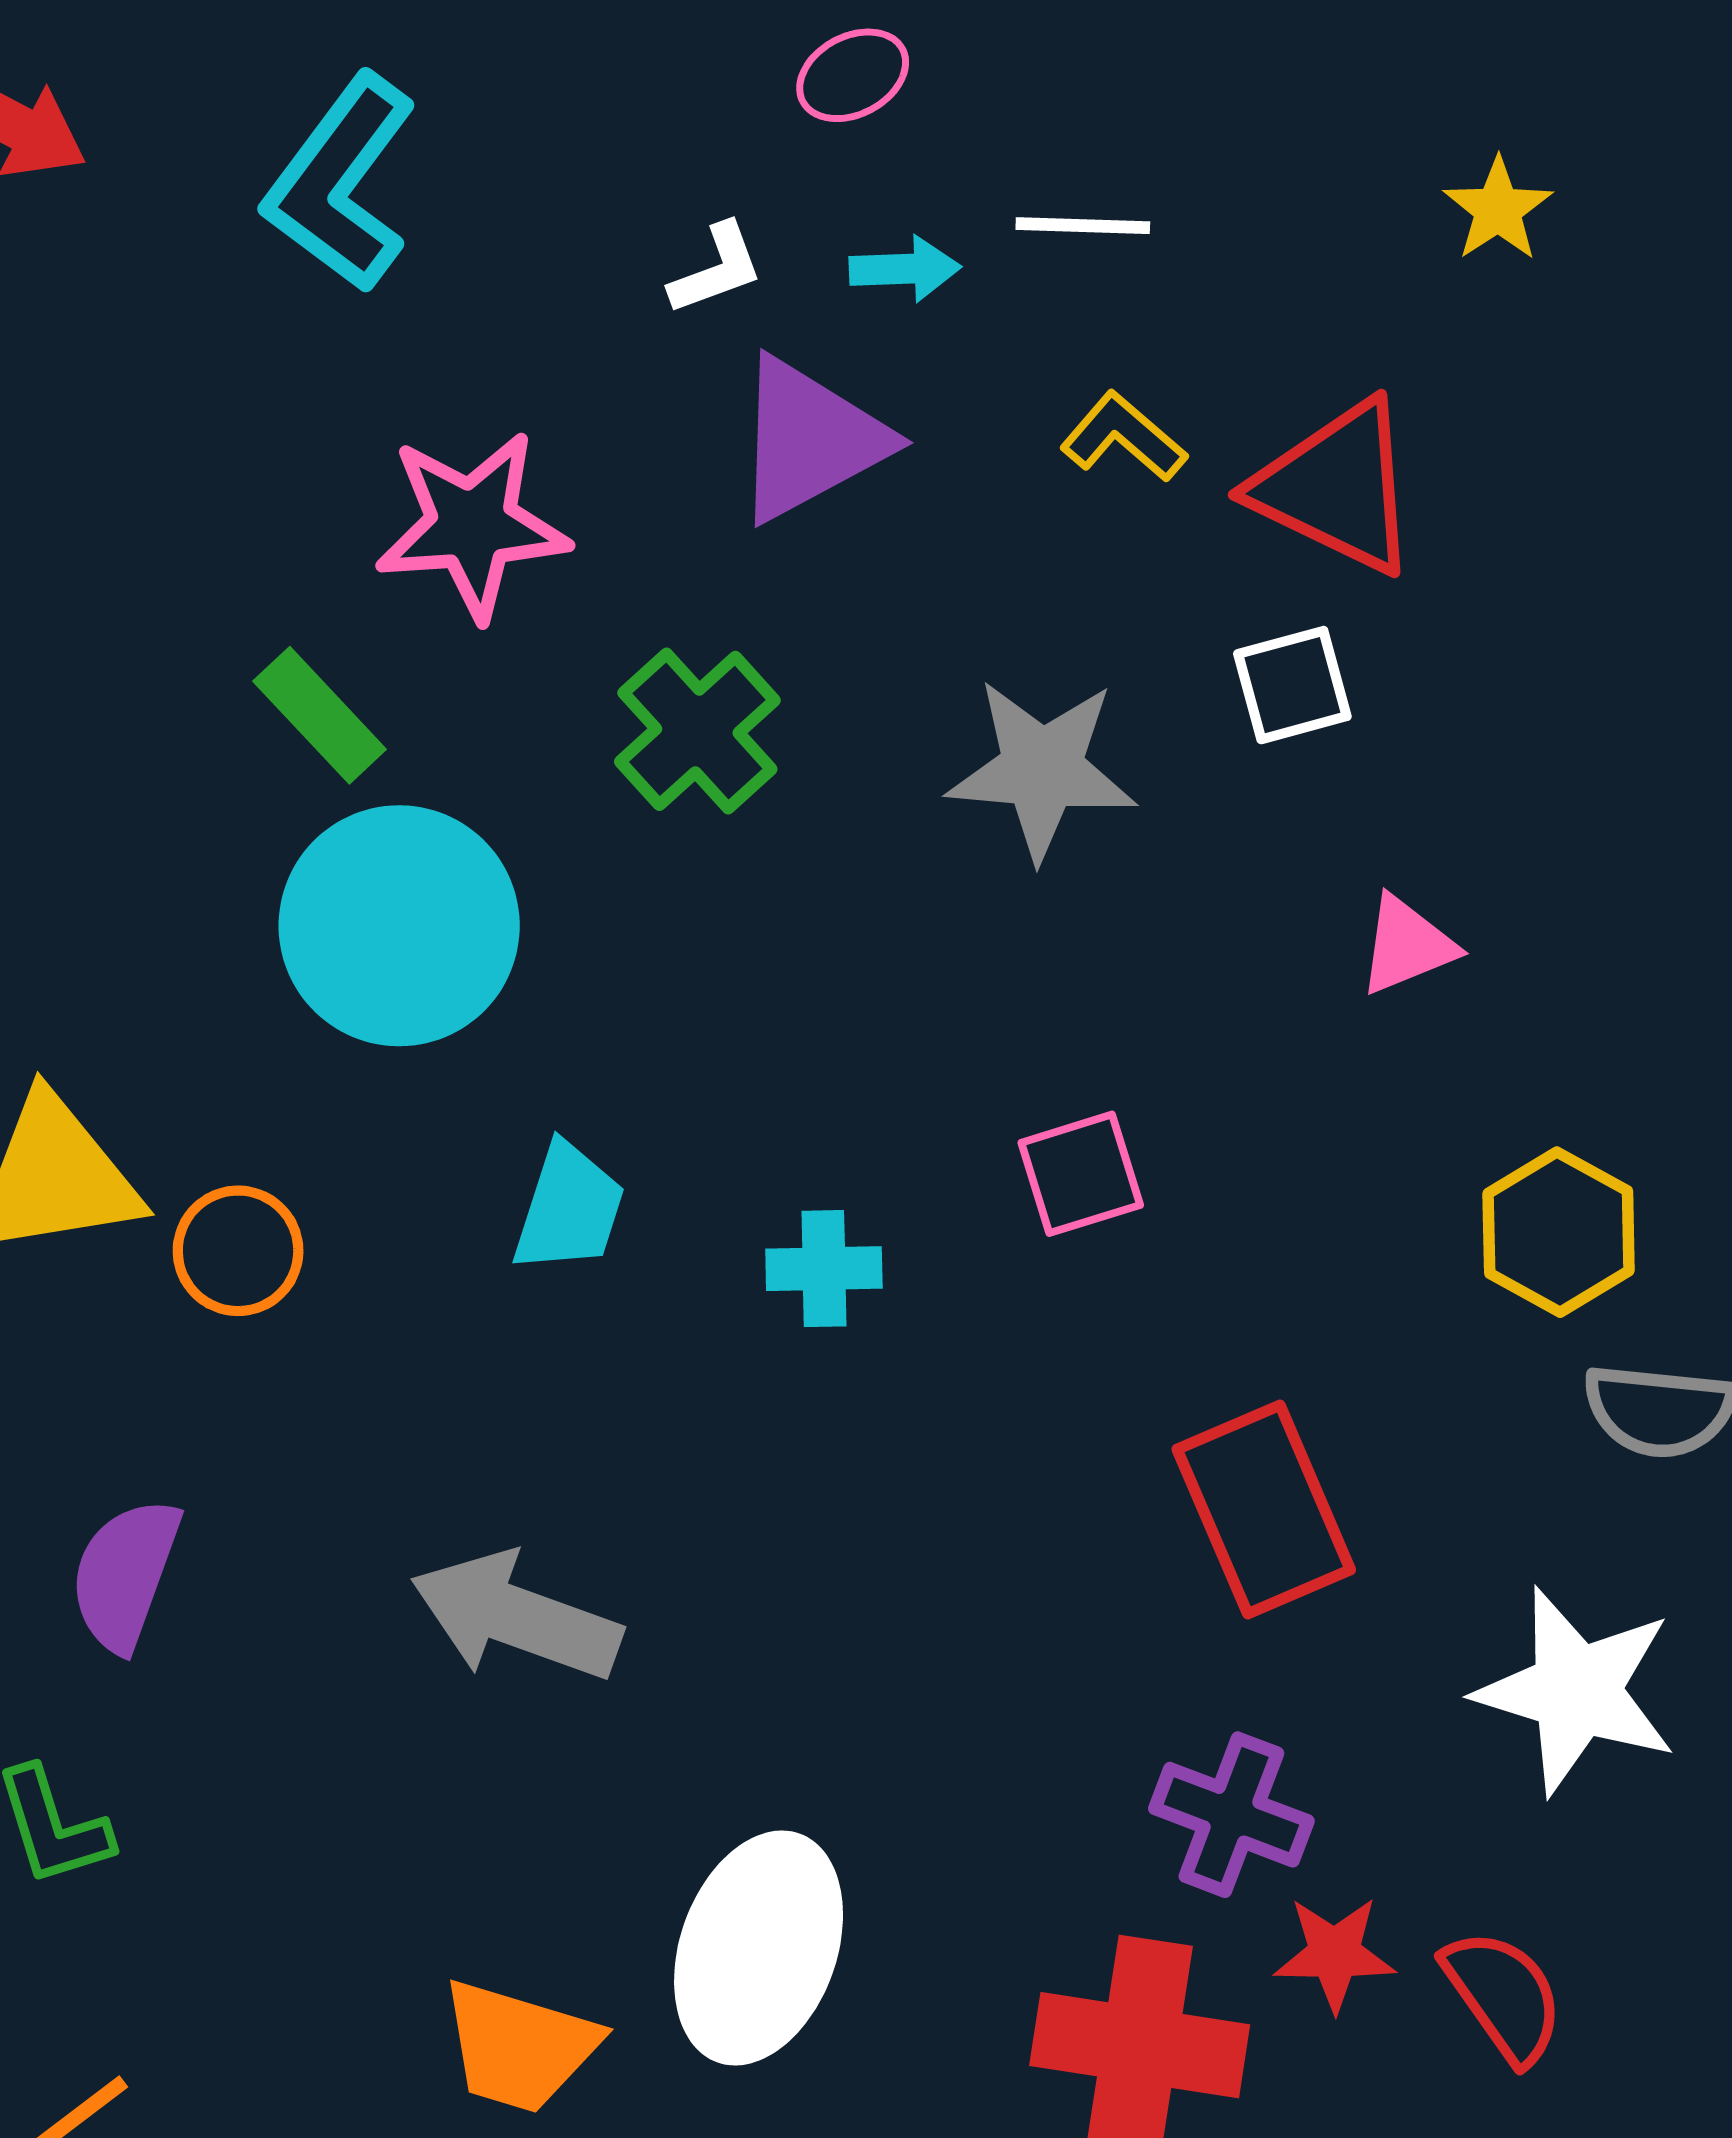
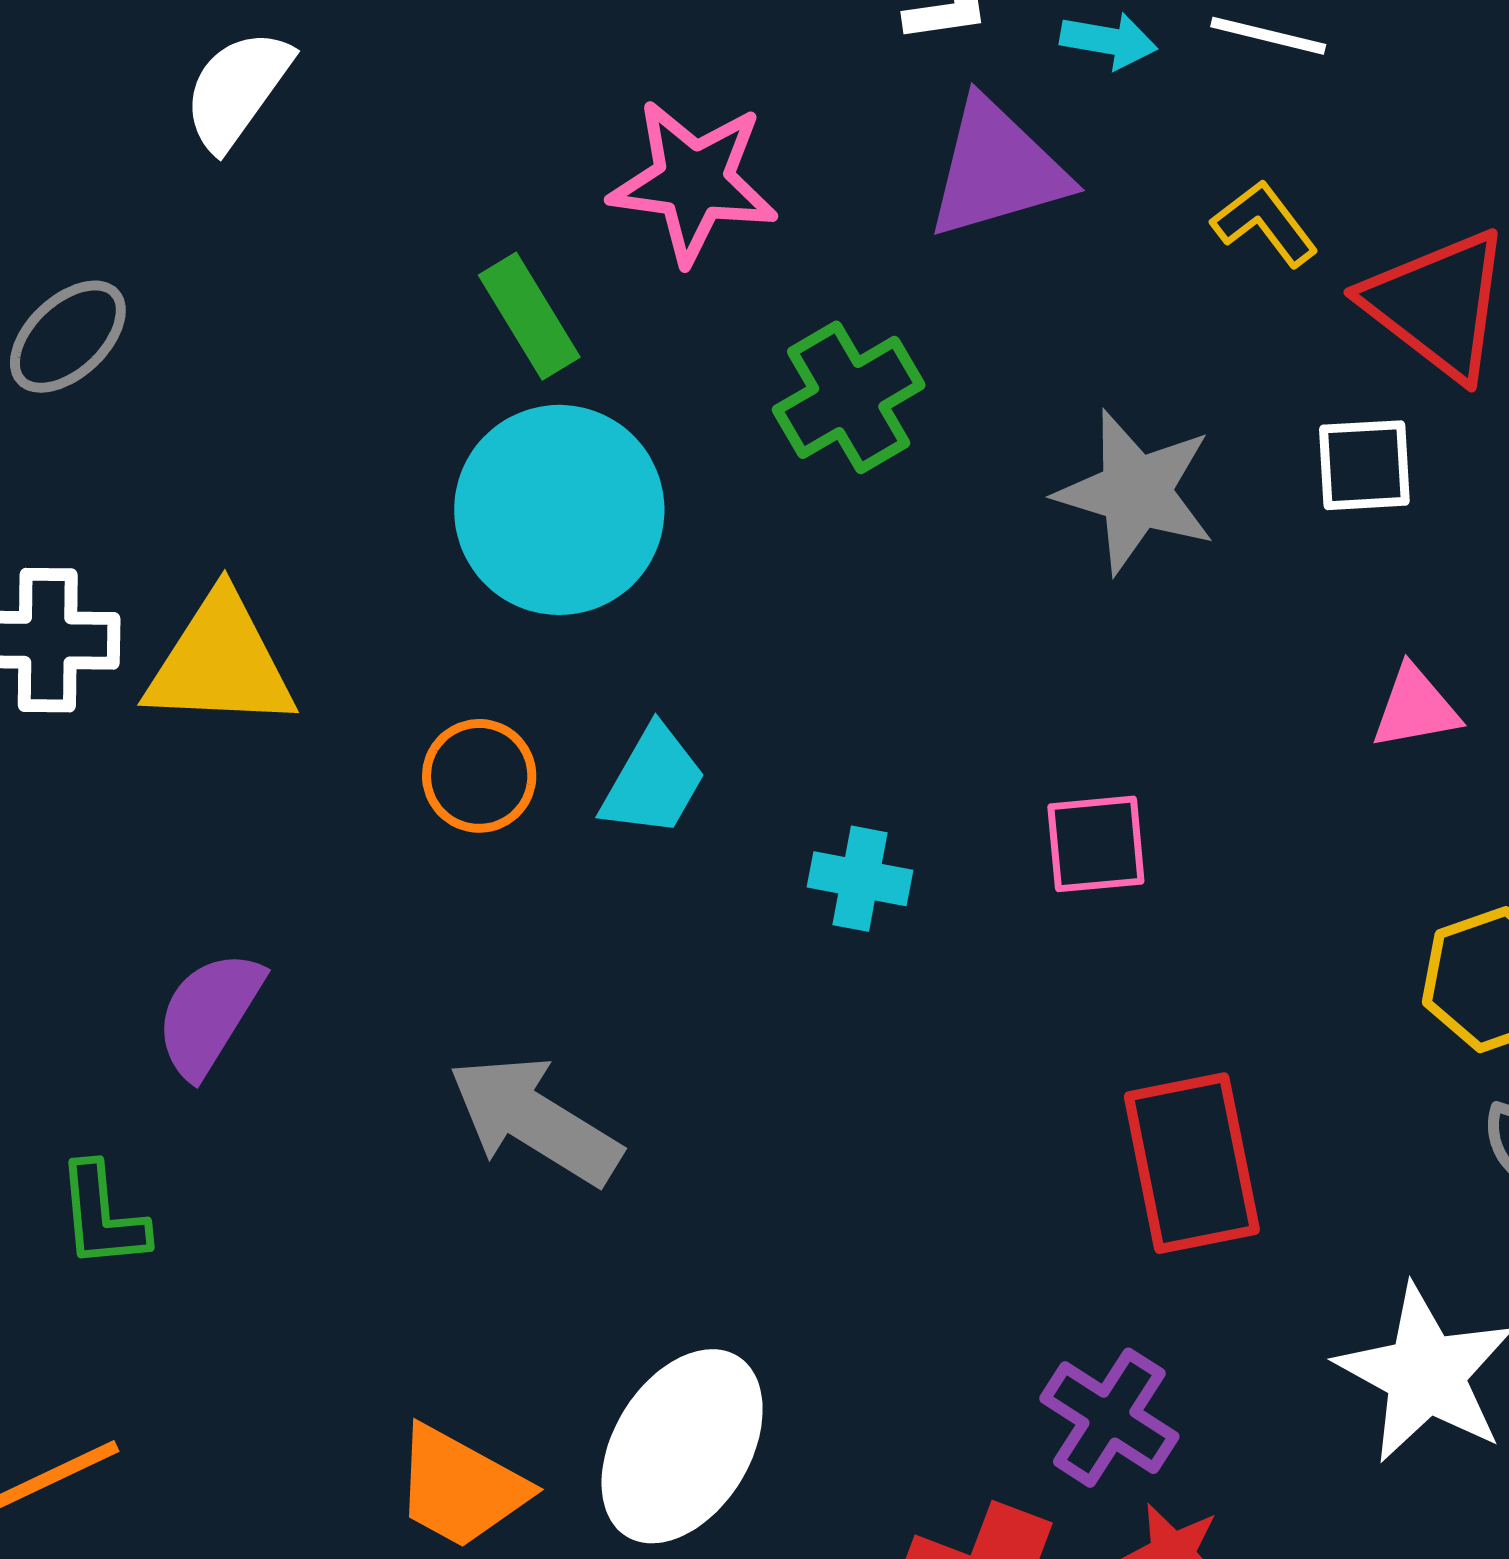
orange circle: (238, 1251) -> (479, 776), moved

